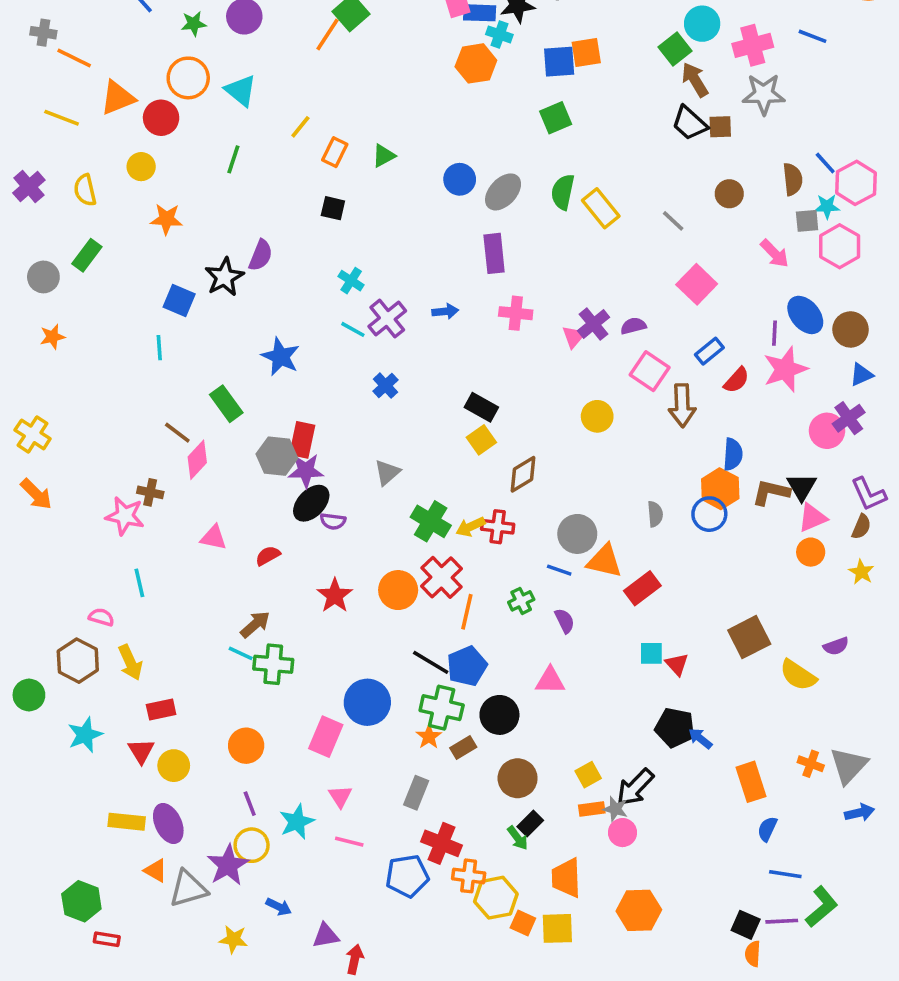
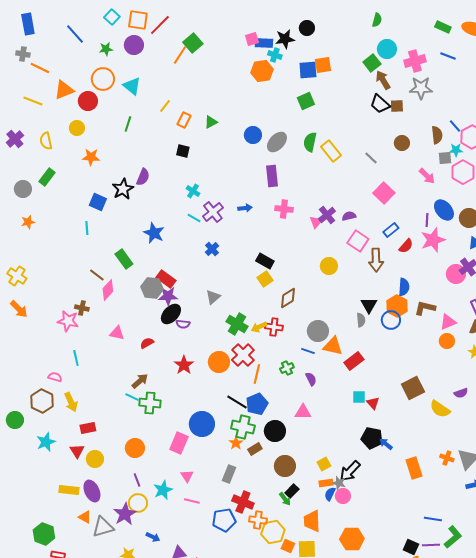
red rectangle: (302, 440) -> (166, 279), turned -66
black triangle: (802, 487) -> (369, 305), moved
blue semicircle: (767, 829) -> (330, 494), moved

